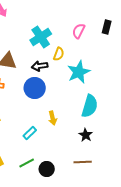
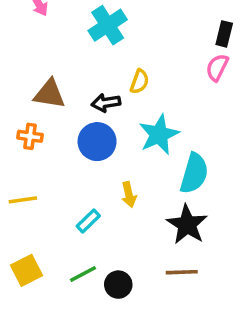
pink semicircle: (79, 31) -> (217, 67), moved
cyan cross: (41, 37) -> (108, 25), moved
cyan star: (79, 72) -> (159, 135), moved
black star: (86, 135) -> (187, 225), size x1.6

